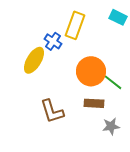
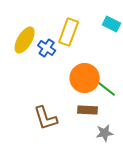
yellow ellipse: (34, 60) -> (25, 40), moved

